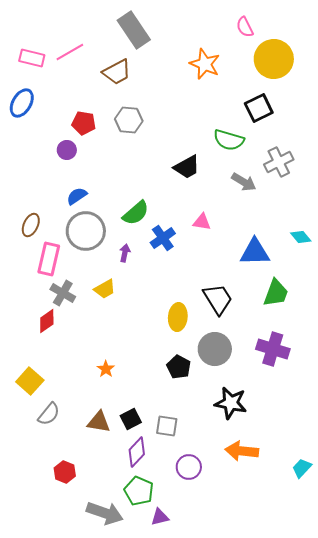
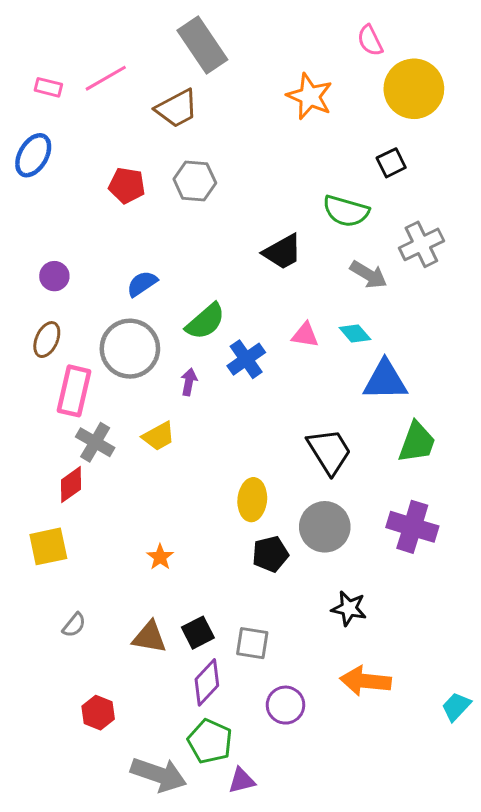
pink rectangle: (32, 58) -> (48, 87), size x0.7
black square: (259, 108) -> (391, 163), size x0.7
purple circle: (67, 150) -> (54, 276), moved
blue semicircle: (77, 196) -> (142, 284), moved
cyan diamond: (301, 237) -> (355, 333), moved
yellow ellipse: (178, 317) -> (252, 500), moved
black pentagon: (179, 367) -> (270, 554), turned 30
yellow square: (30, 381) -> (48, 546), moved, turned 36
black star: (231, 403) -> (349, 608), size x0.7
gray semicircle: (49, 414) -> (74, 625), size x0.7

